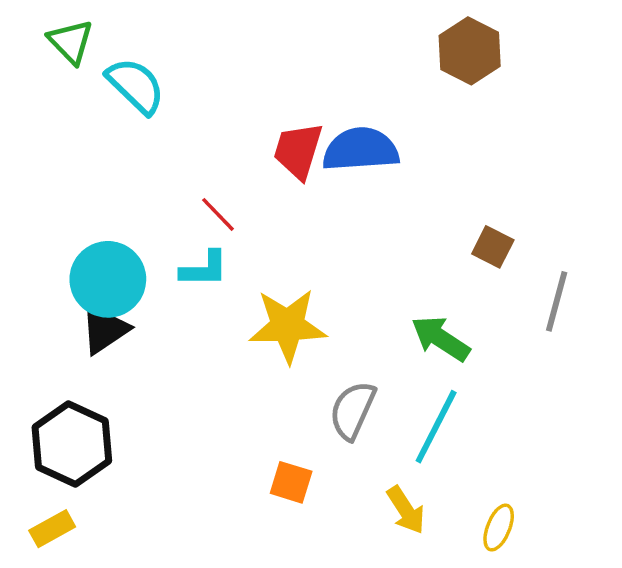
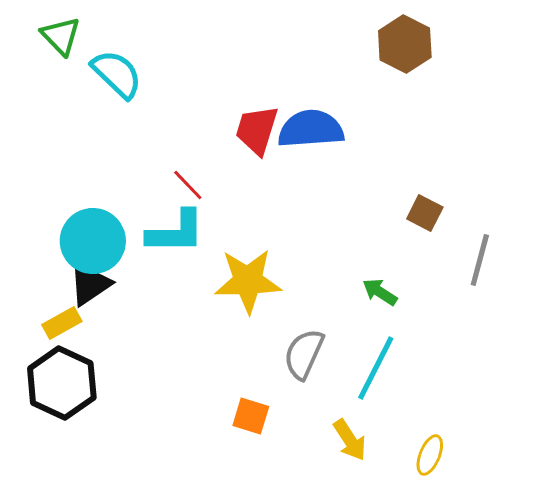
cyan L-shape: (204, 269) -> (176, 232), size x1.4
green arrow: (441, 339) -> (380, 292), size x0.7
yellow rectangle: (52, 529) -> (62, 323), moved

